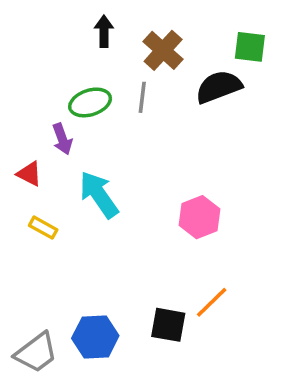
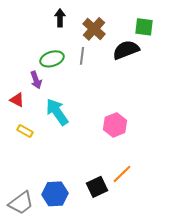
black square: (168, 325) -> (97, 187), turned -35

